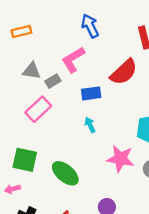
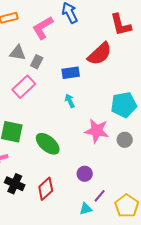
pink L-shape: (73, 60) -> (43, 28), moved
gray rectangle: (53, 81) -> (37, 62), turned -32

